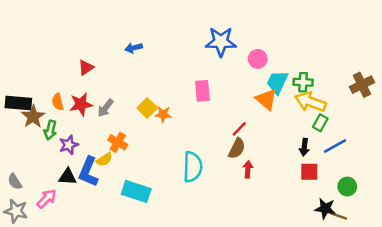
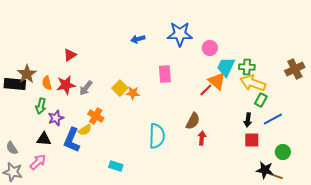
blue arrow: (134, 48) -> (138, 39), moved
brown star: (33, 117) -> (27, 74), moved
red line: (239, 129) -> (206, 90), moved
black triangle: (67, 177) -> (44, 139), moved
cyan rectangle: (136, 191) -> (116, 166), moved, size x0.6

